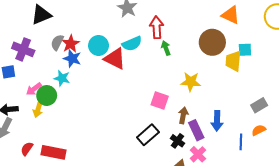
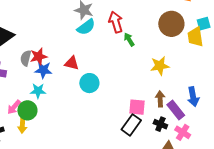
red star: (71, 44) -> (39, 56), turned 30
cyan semicircle: (132, 44) -> (86, 27), moved
cyan circle: (99, 45) -> (89, 83), moved
red triangle: (115, 59) -> (72, 63), moved, size x0.7
pink square: (160, 101) -> (137, 107), moved

